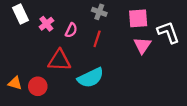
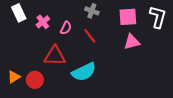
white L-shape: (168, 32) -> (158, 17), moved, turned 35
red line: (97, 39) -> (90, 36), turned -56
pink triangle: (142, 45) -> (132, 42), turned 42
orange triangle: (15, 83) -> (14, 77), turned -48

